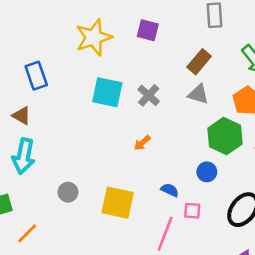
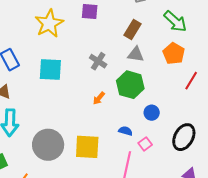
cyan square: (107, 92) -> (50, 70), moved
green hexagon: (225, 136) -> (130, 85), moved
gray circle: (68, 192) -> (48, 145), size x2.0
pink square: (192, 211) -> (145, 144), turned -32

